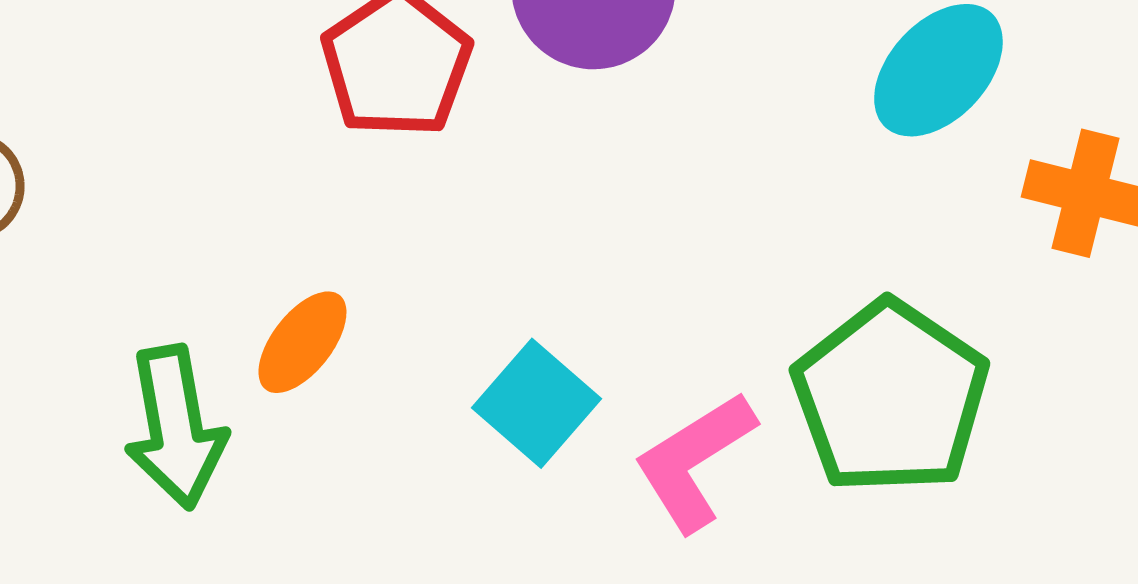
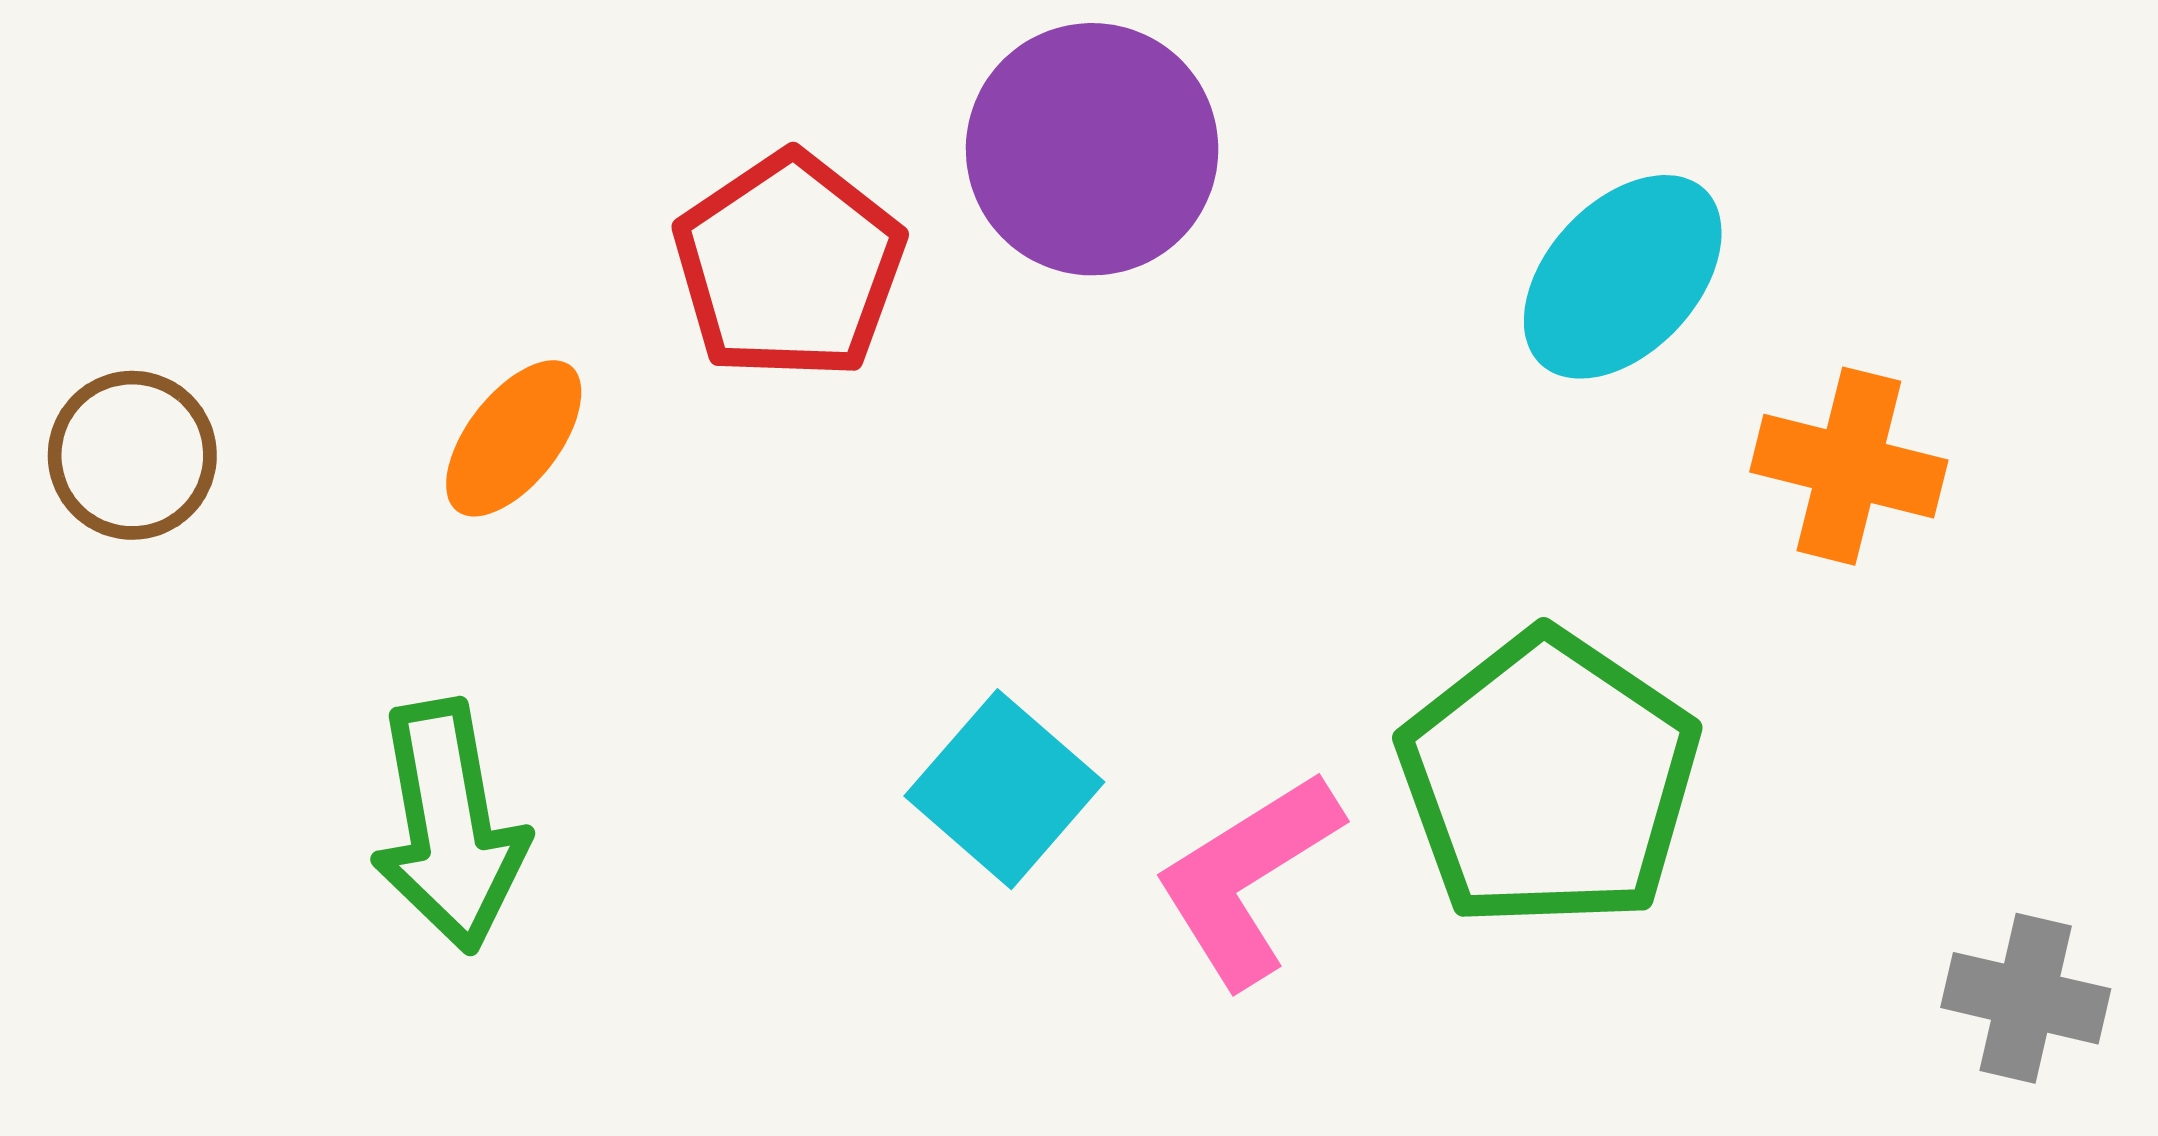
orange ellipse: (302, 342) -> (514, 438), moved

